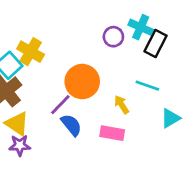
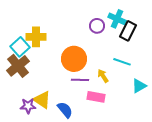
yellow cross: (31, 52) -> (36, 37), turned -30
purple line: (60, 105) -> (80, 80), moved, turned 48
yellow triangle: (17, 124) -> (42, 100), moved
blue semicircle: (71, 125) -> (65, 110), moved

